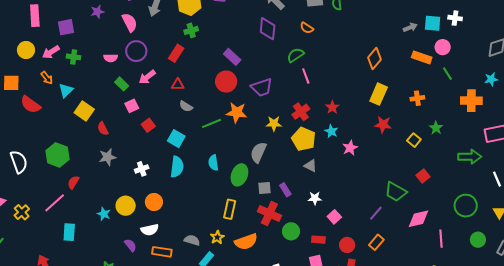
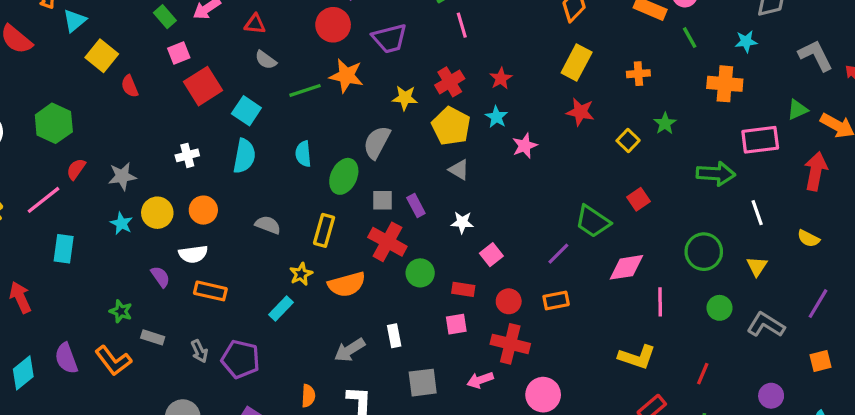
cyan star: (491, 79) -> (746, 41), moved
red square: (148, 125) -> (203, 86), size x1.6
gray star: (107, 157) -> (122, 176), moved
gray semicircle: (192, 240) -> (268, 225), moved
orange rectangle: (376, 242) -> (556, 300), turned 35

